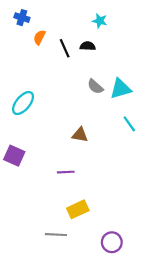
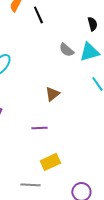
black semicircle: (88, 46) -> (92, 24), moved, turned 72
brown triangle: (80, 135) -> (52, 94), turned -49

